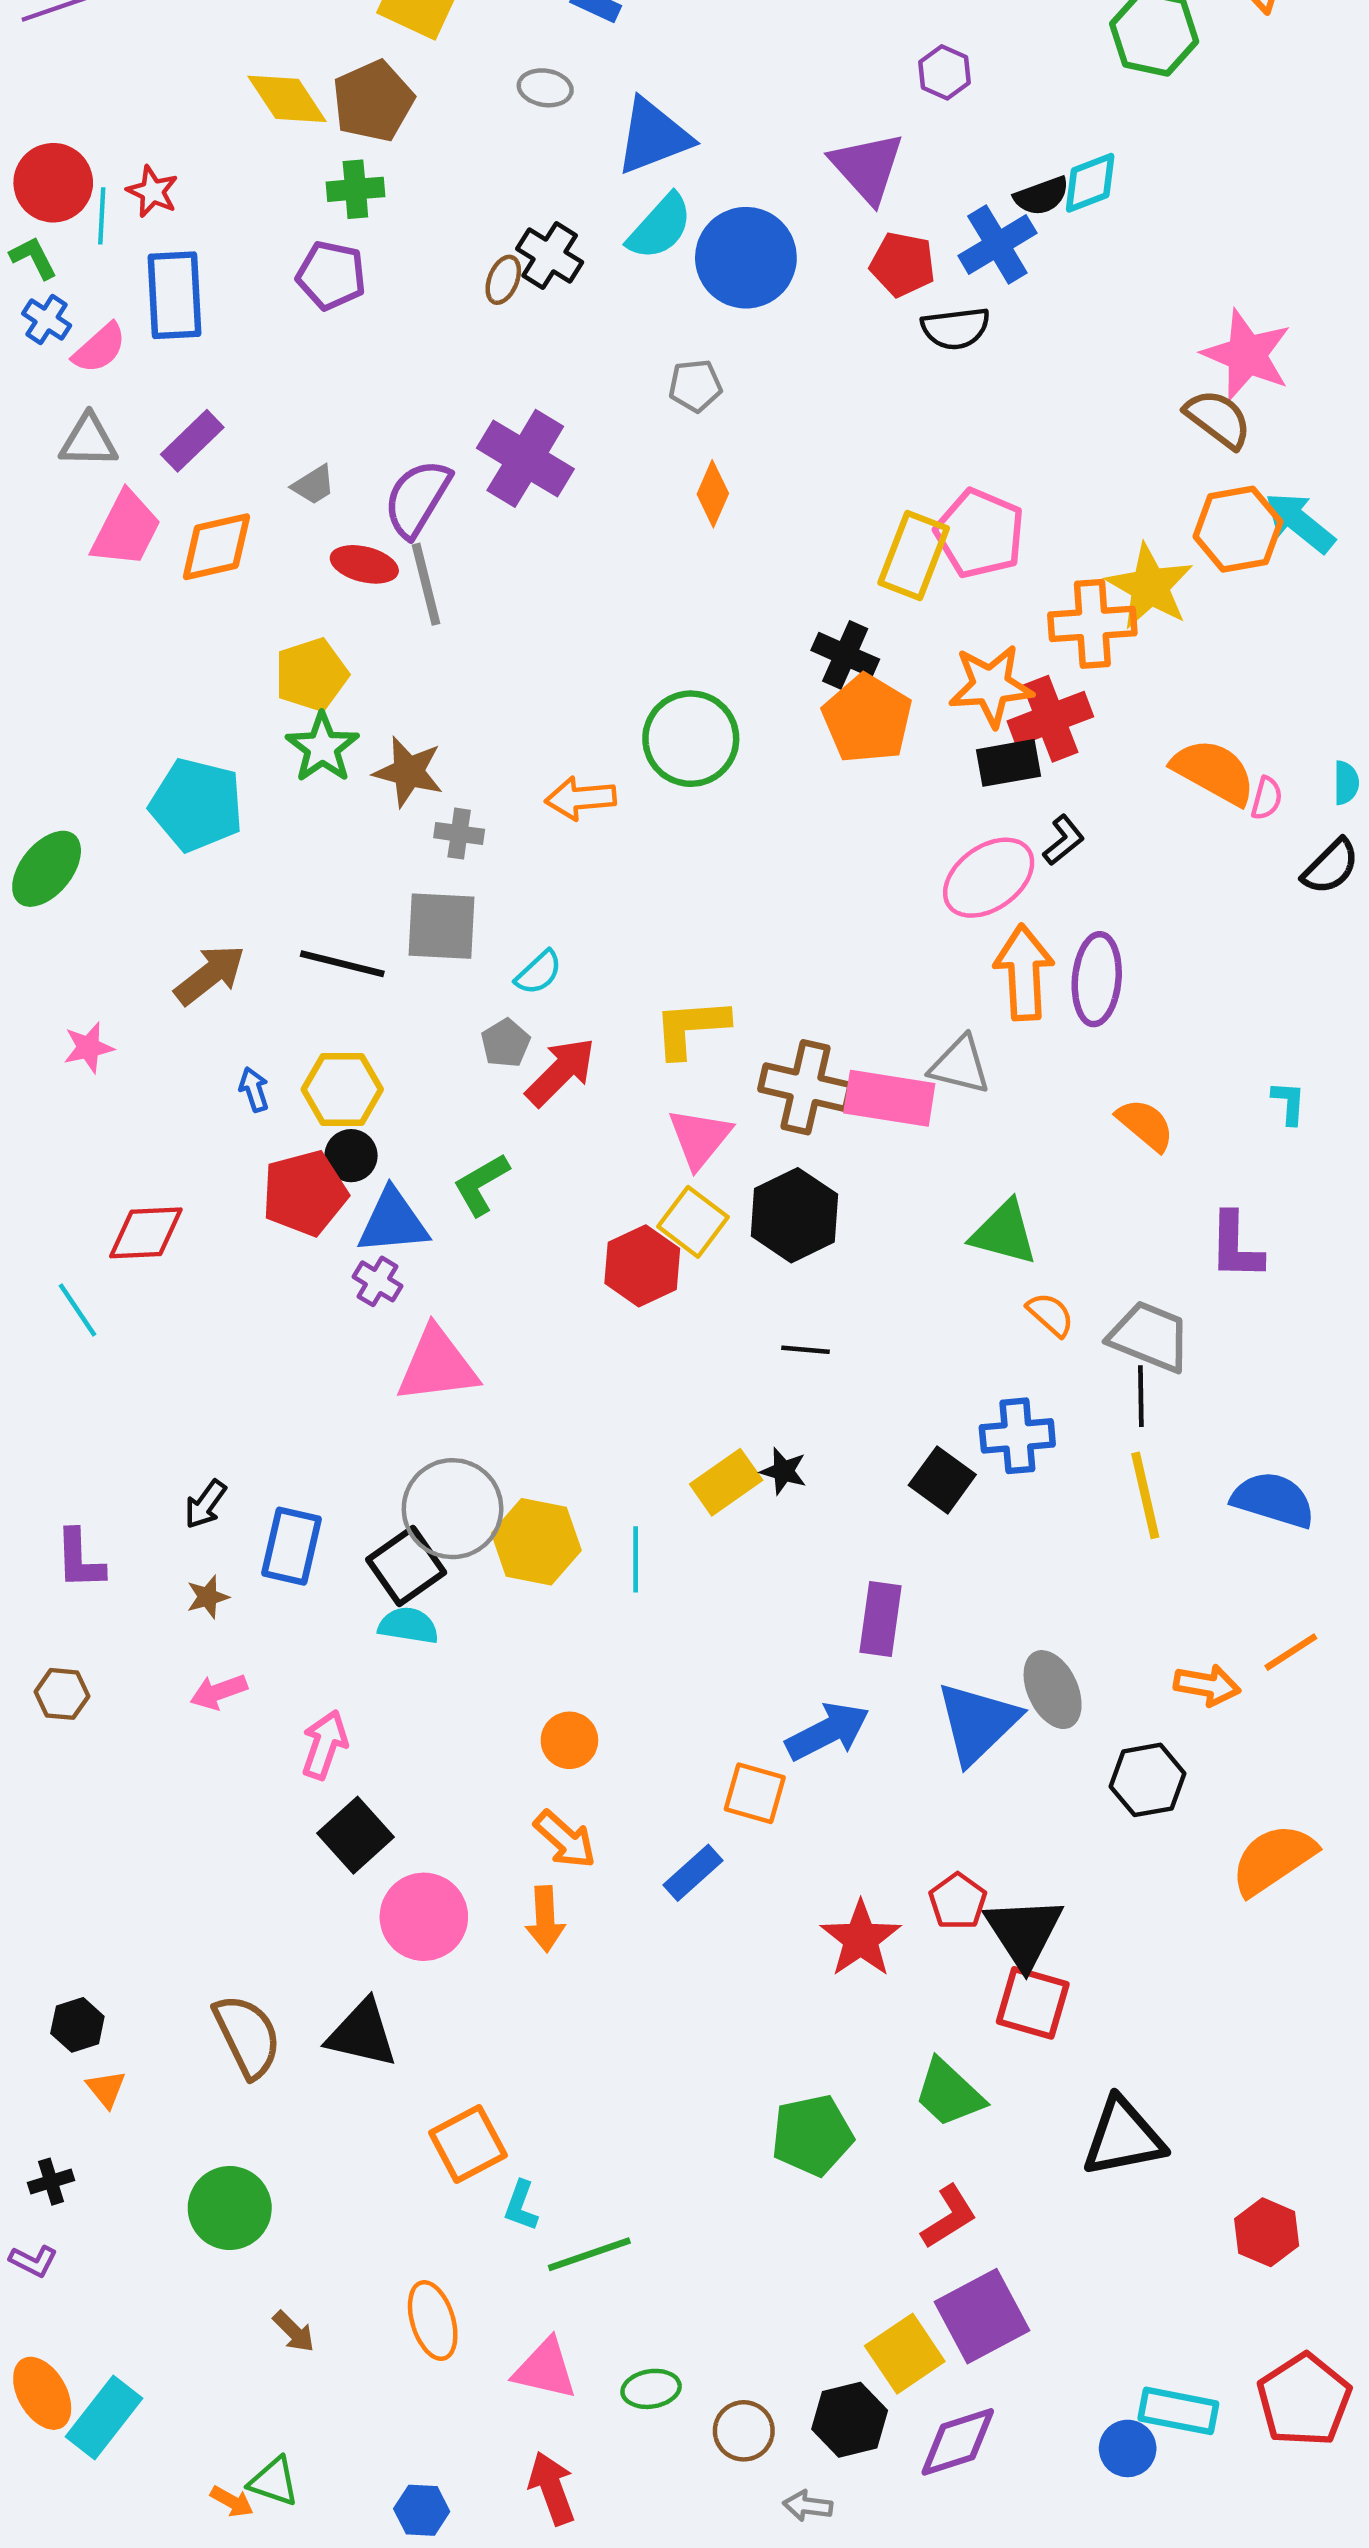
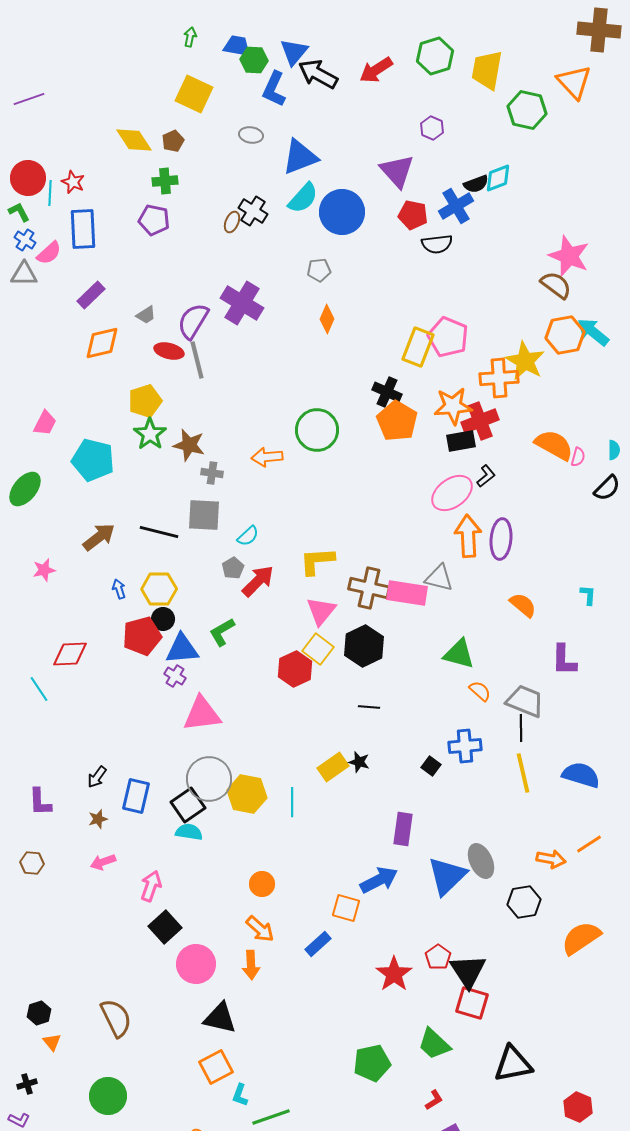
brown pentagon: (373, 101) -> (173, 141), size x0.6
gray triangle: (88, 441) -> (24, 274), moved
pink trapezoid: (126, 529) -> (45, 423), moved, size x0.7
black square: (942, 1480) -> (431, 766), size x0.7
black triangle: (362, 2034) -> (220, 1018), moved
red L-shape: (949, 2217) -> (434, 1100), size x0.7

